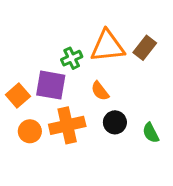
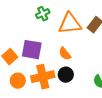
green cross: (72, 58) -> (43, 14), moved
black circle: (115, 122) -> (66, 75), moved

